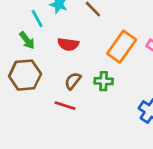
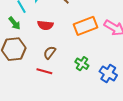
orange rectangle: (122, 47) -> (85, 26), turned 35
green cross: (104, 81) -> (82, 64), moved, turned 32

